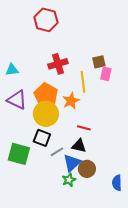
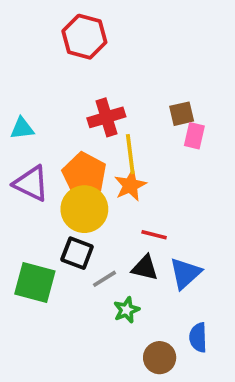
yellow line: (83, 82) -> (130, 154), moved
blue triangle: (72, 163) -> (185, 273), moved
brown circle: (87, 169) -> (160, 358), moved
green star: (69, 180) -> (127, 310), moved
blue semicircle: (117, 183) -> (198, 337), moved

